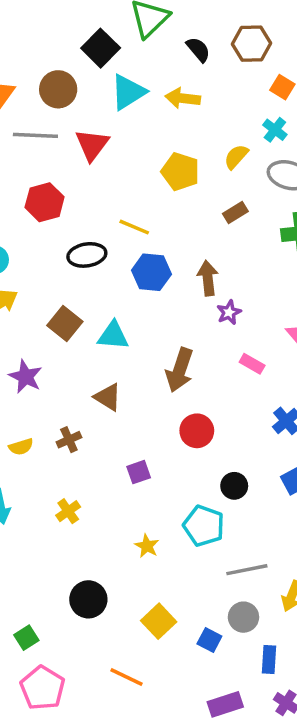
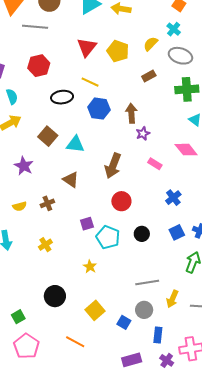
red triangle: (92, 145) -> (87, 47), moved
cyan pentagon: (204, 526) -> (108, 237), moved

